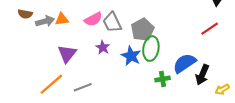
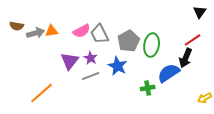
green ellipse: (151, 49) -> (152, 45), moved
purple triangle: (67, 54) -> (70, 61), moved
black arrow: (202, 75) -> (186, 58), moved
gray line: (83, 87) -> (91, 76), moved

